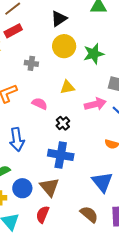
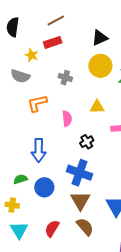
pink semicircle: (40, 104) -> (67, 119), turned 49
brown triangle: (49, 187) -> (80, 201), moved
blue circle: (22, 188) -> (44, 187), moved
brown semicircle: (89, 214) -> (85, 227), moved

